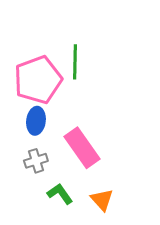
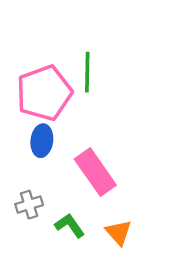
gray cross: (36, 161) -> (29, 205), moved

